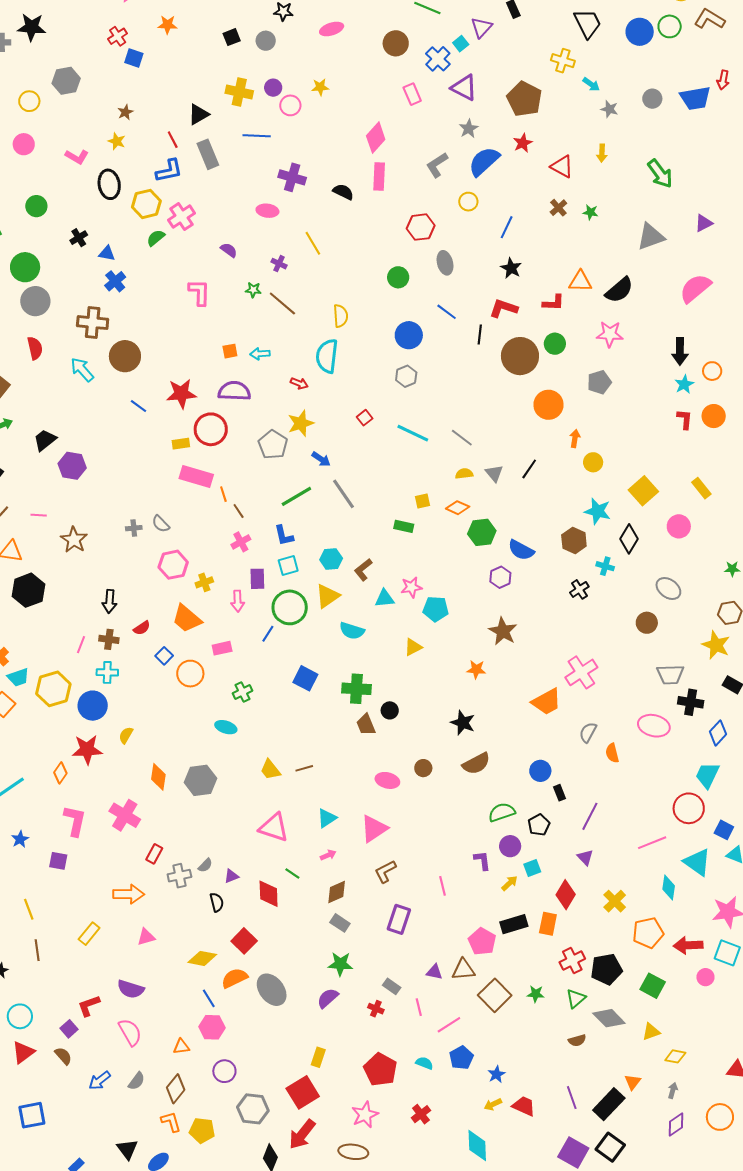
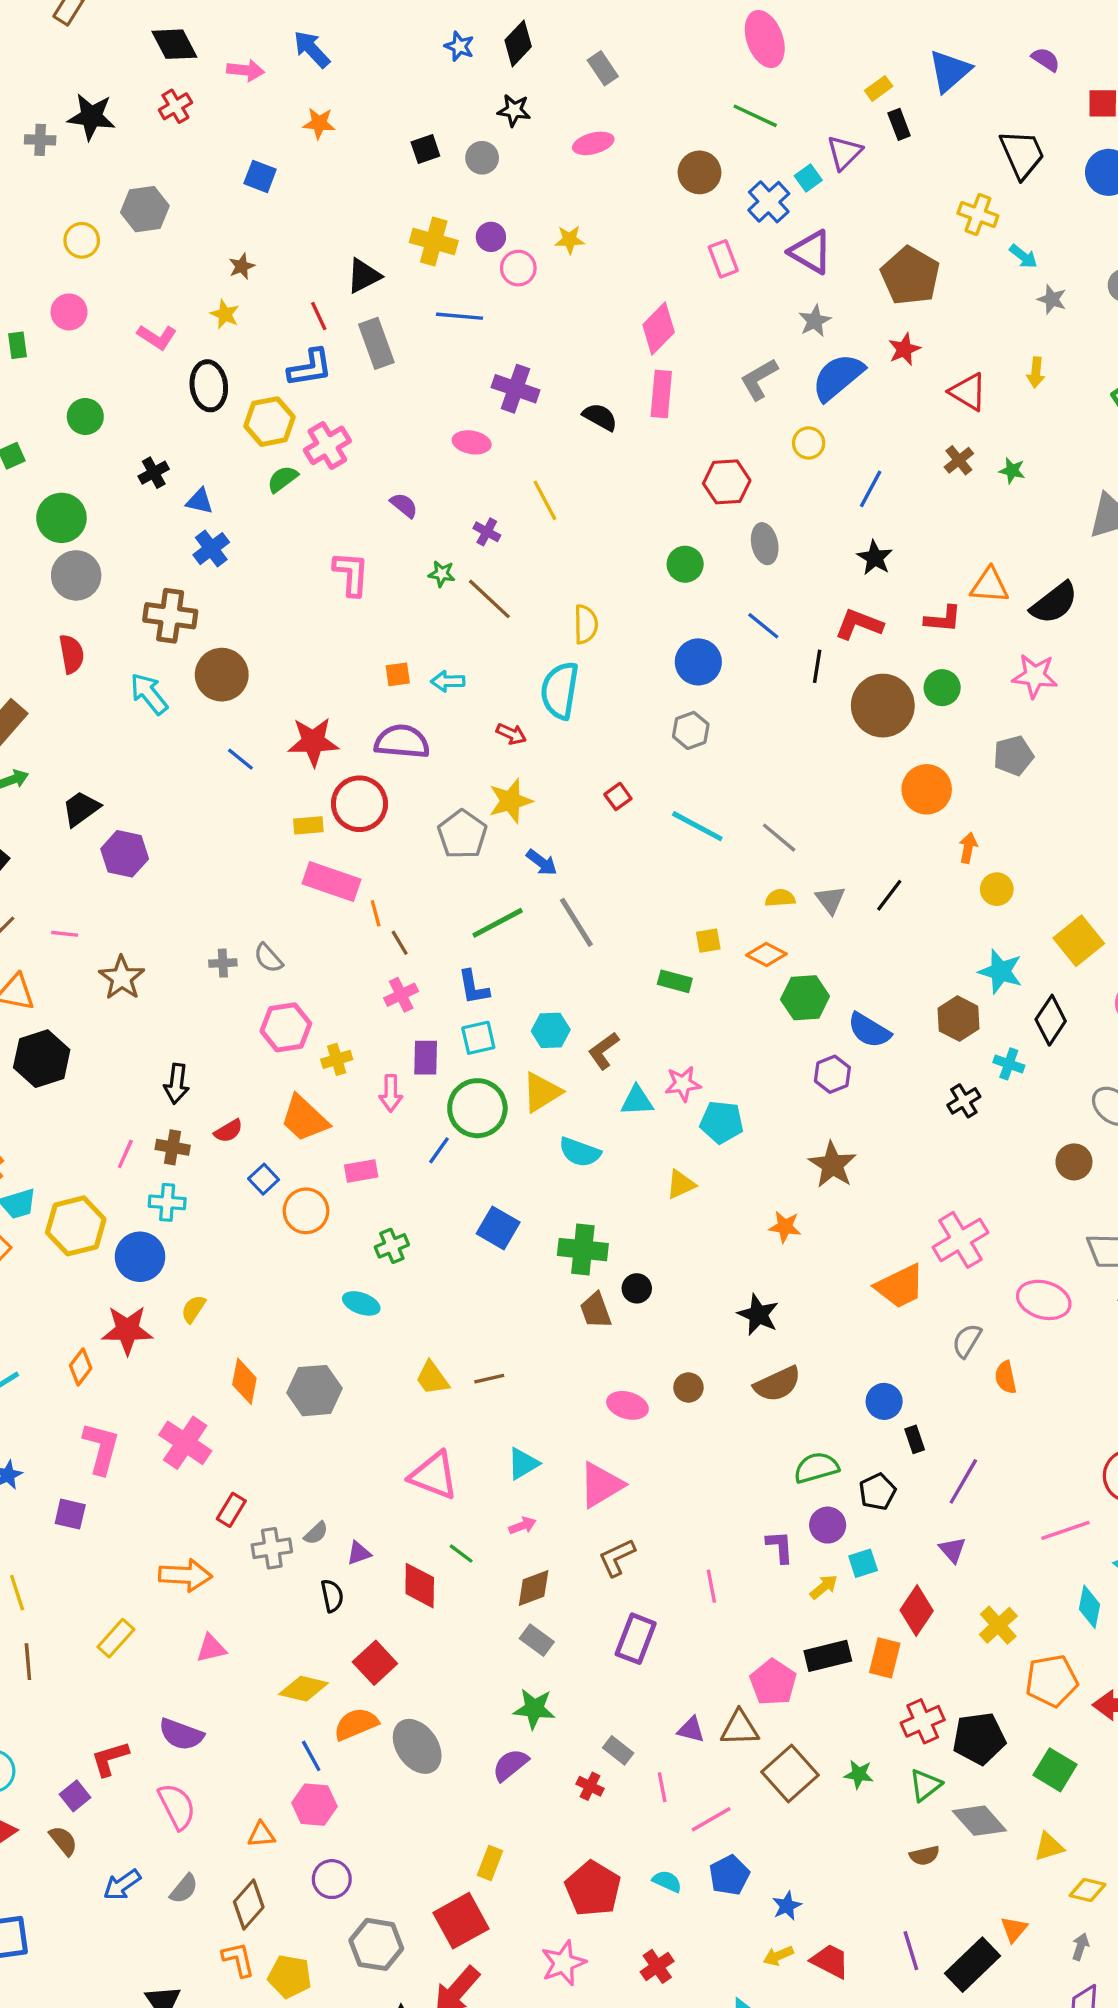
red cross: (118, 36) -> (175, 106), moved
pink ellipse: (654, 726) -> (1044, 1300), moved

